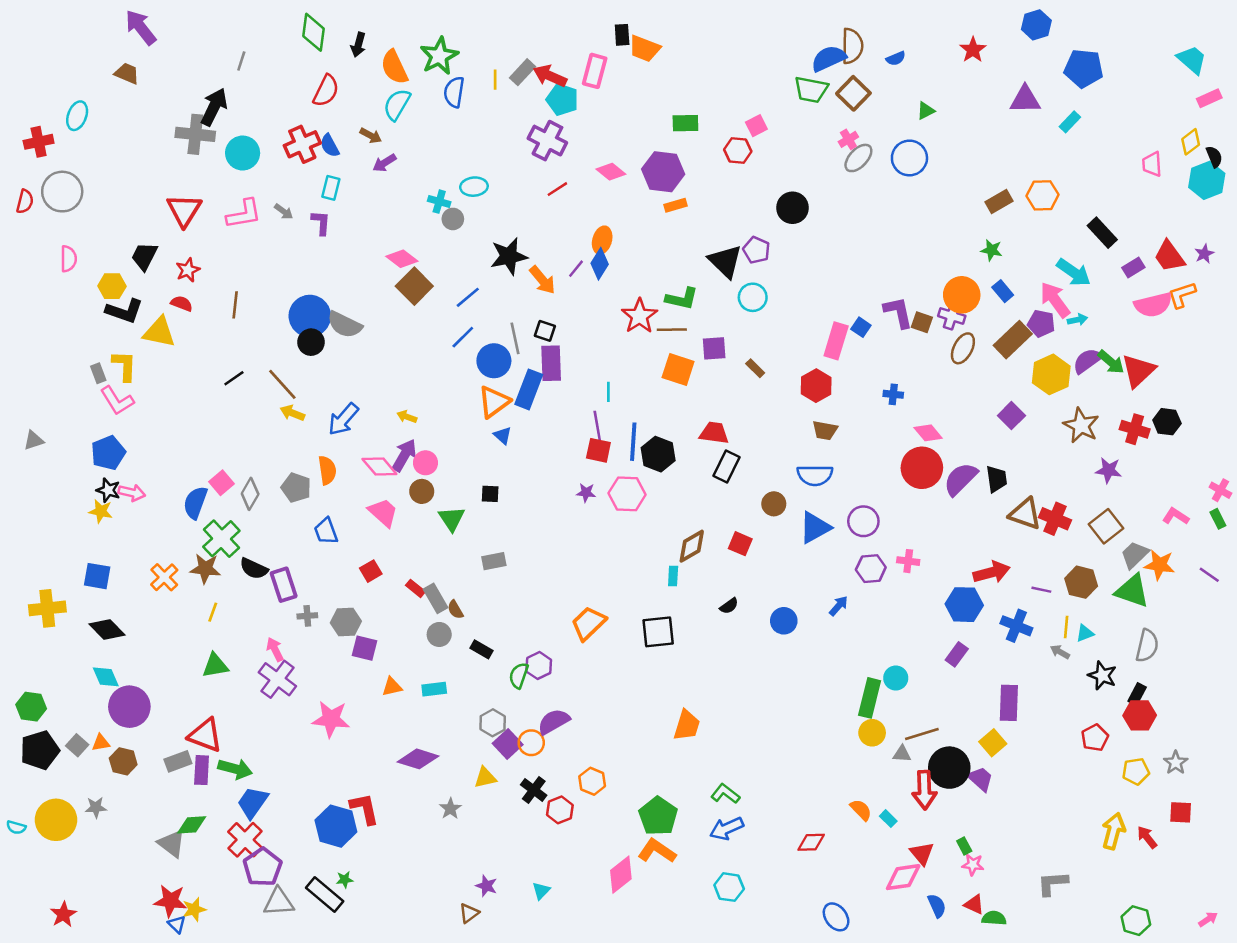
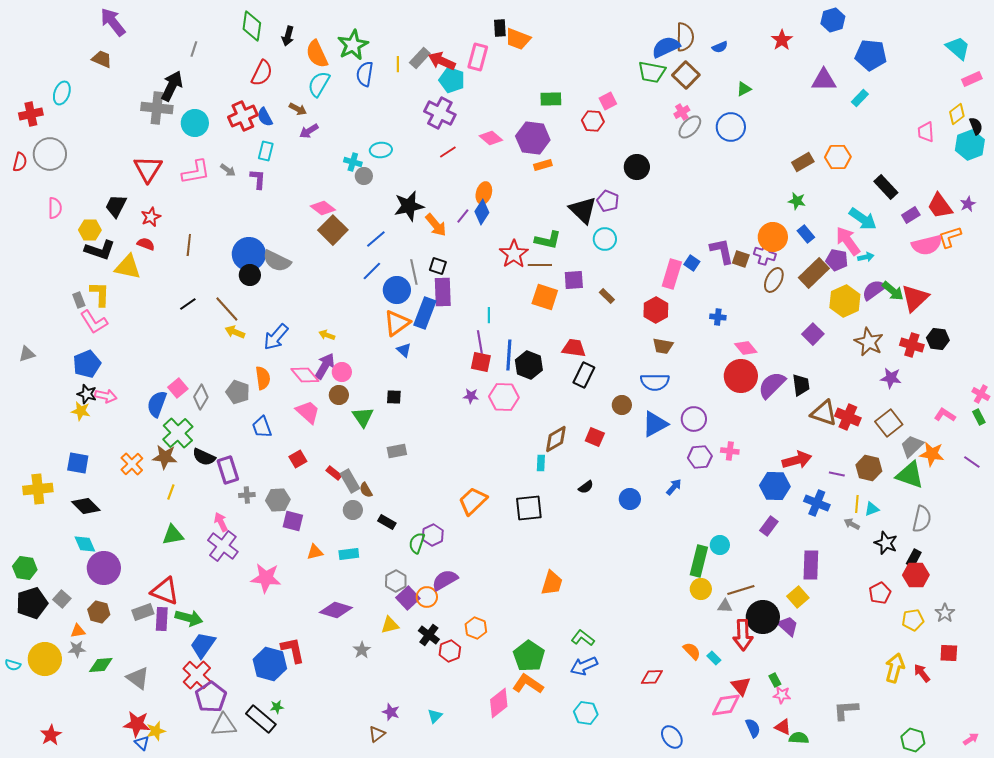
orange triangle: (101, 743) -> (78, 631), moved
green diamond: (192, 825) -> (101, 665), moved

